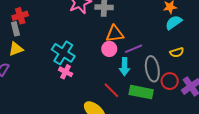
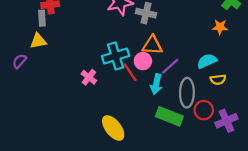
cyan semicircle: (174, 22) -> (207, 61), moved
purple line: (134, 49) -> (170, 66), turned -30
cyan cross: (63, 53) -> (116, 56), moved, turned 30
red line: (111, 90) -> (130, 72), moved

